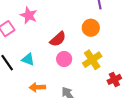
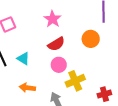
pink star: (29, 15) -> (53, 19), moved
yellow cross: (92, 60) -> (75, 81), moved

